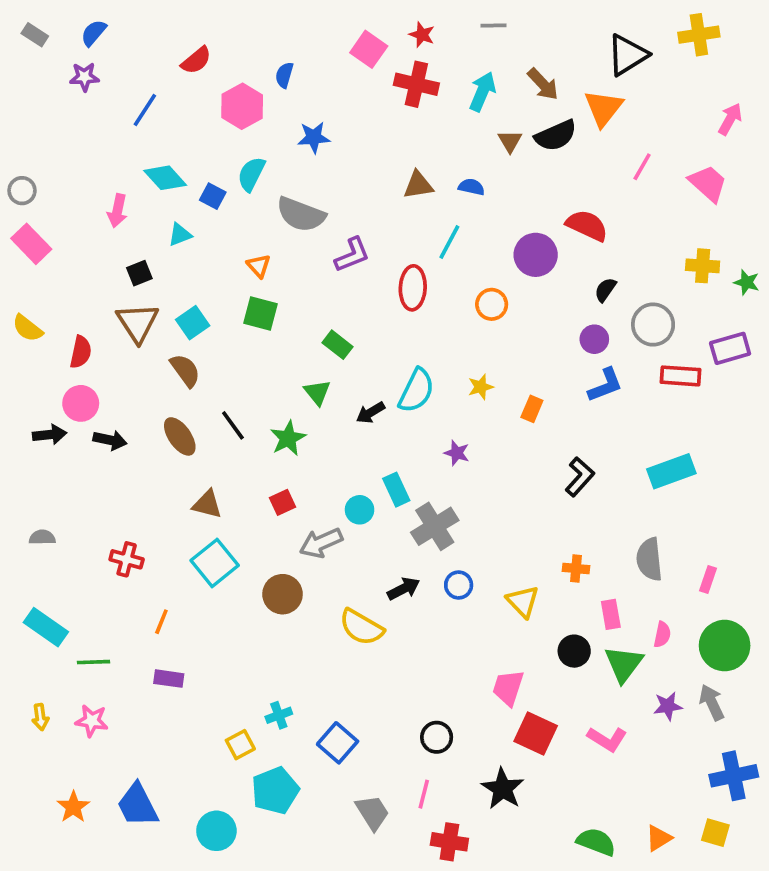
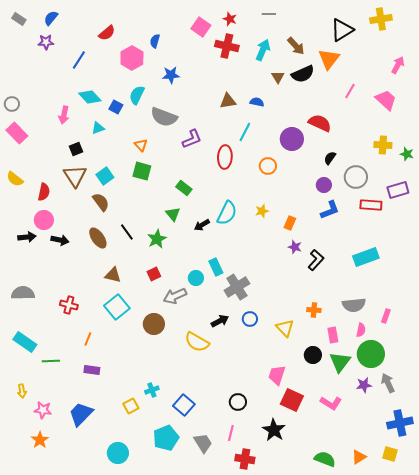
purple star: (457, 453) -> (295, 247), moved
gray semicircle: (42, 537) -> (23, 293), size x1.6
gray semicircle: (649, 559) -> (354, 305), turned -90
pink semicircle: (662, 635) -> (361, 330), moved
green circle: (725, 646) -> (371, 354), moved
pink star: (92, 721) -> (43, 410), moved
cyan pentagon: (275, 790) -> (166, 438), moved
blue trapezoid: (138, 805) -> (81, 414), moved, turned 72

